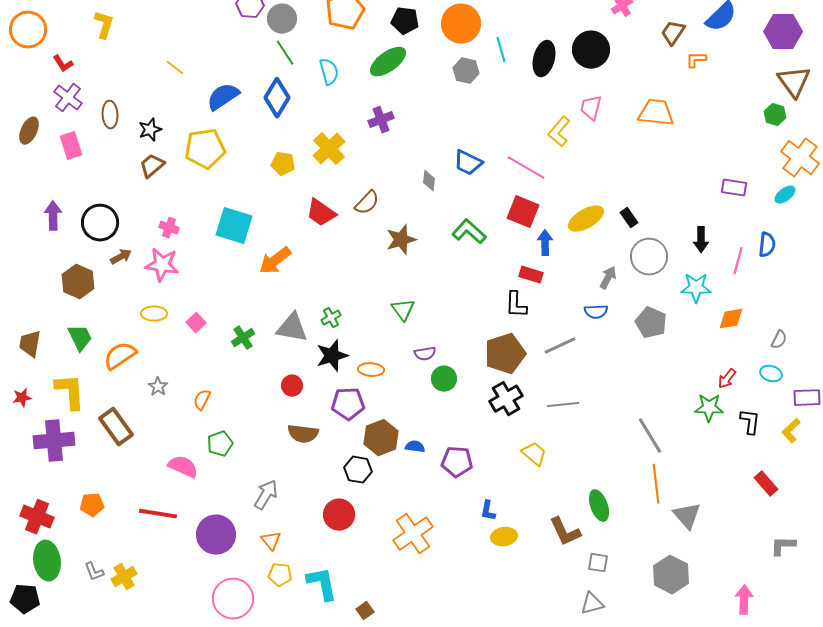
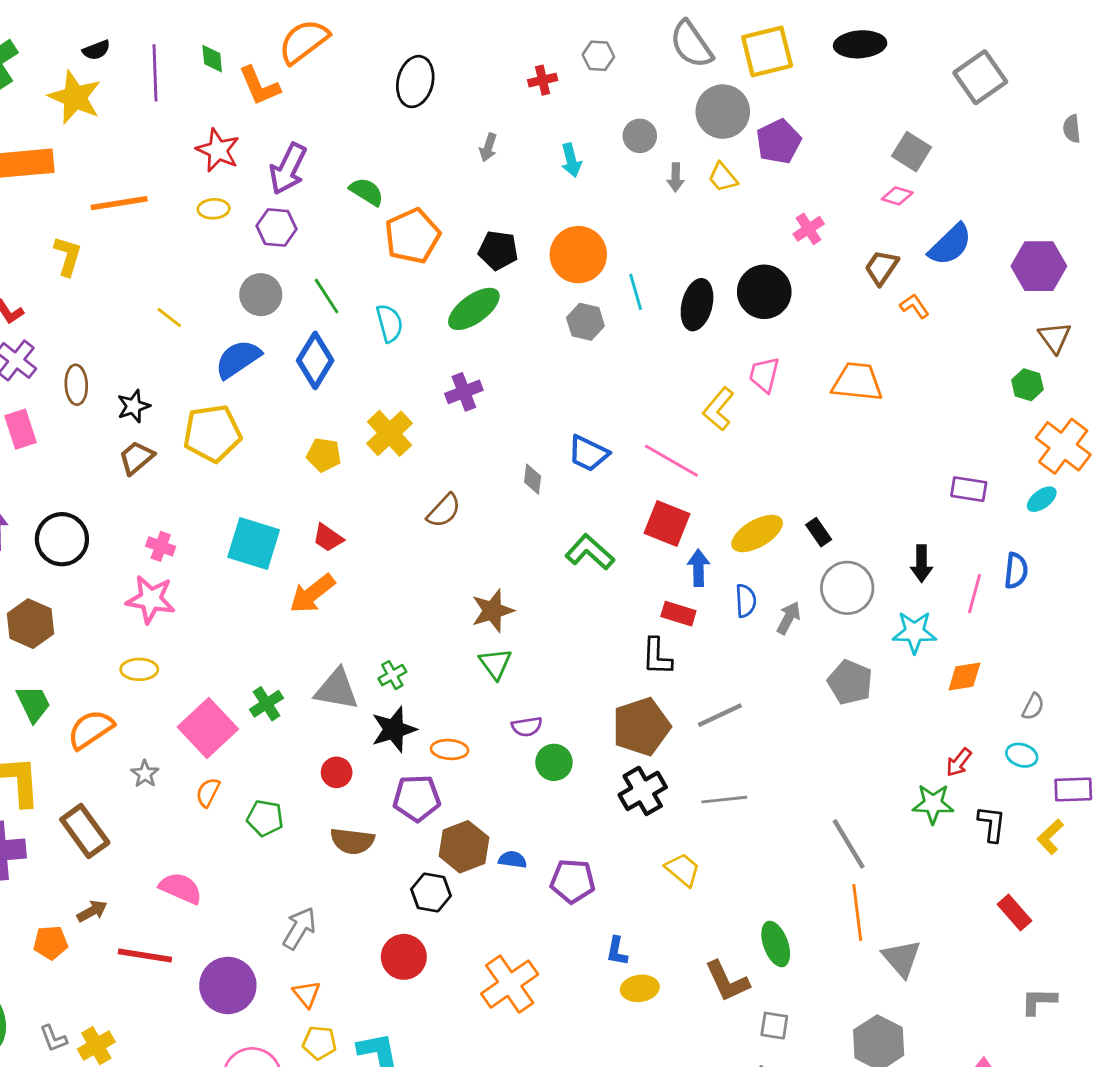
gray circle: (282, 19) -> (261, 295), moved
orange L-shape: (696, 60) -> (914, 306), turned 55
brown triangle: (794, 82) -> (1055, 338), size x0.7
red trapezoid: (321, 213) -> (328, 538), moved, size x0.7
brown star: (401, 240) -> (492, 611), moved
brown arrow: (121, 257) -> (92, 911), moved
blue semicircle: (596, 312) -> (746, 601), moved, turned -90
pink square: (196, 323) -> (208, 728), moved, size x2.0
green pentagon: (220, 444) -> (265, 818), moved, turned 30

